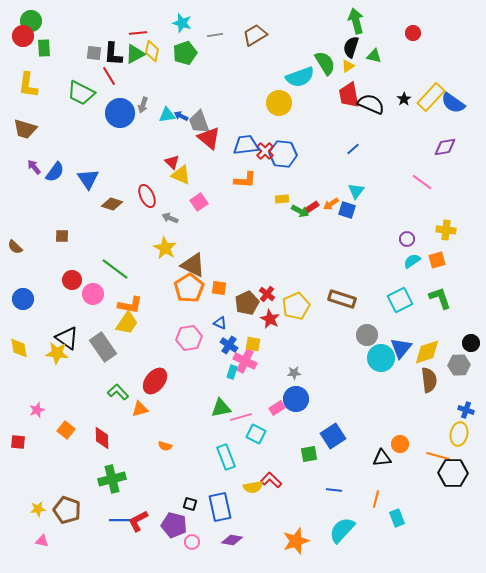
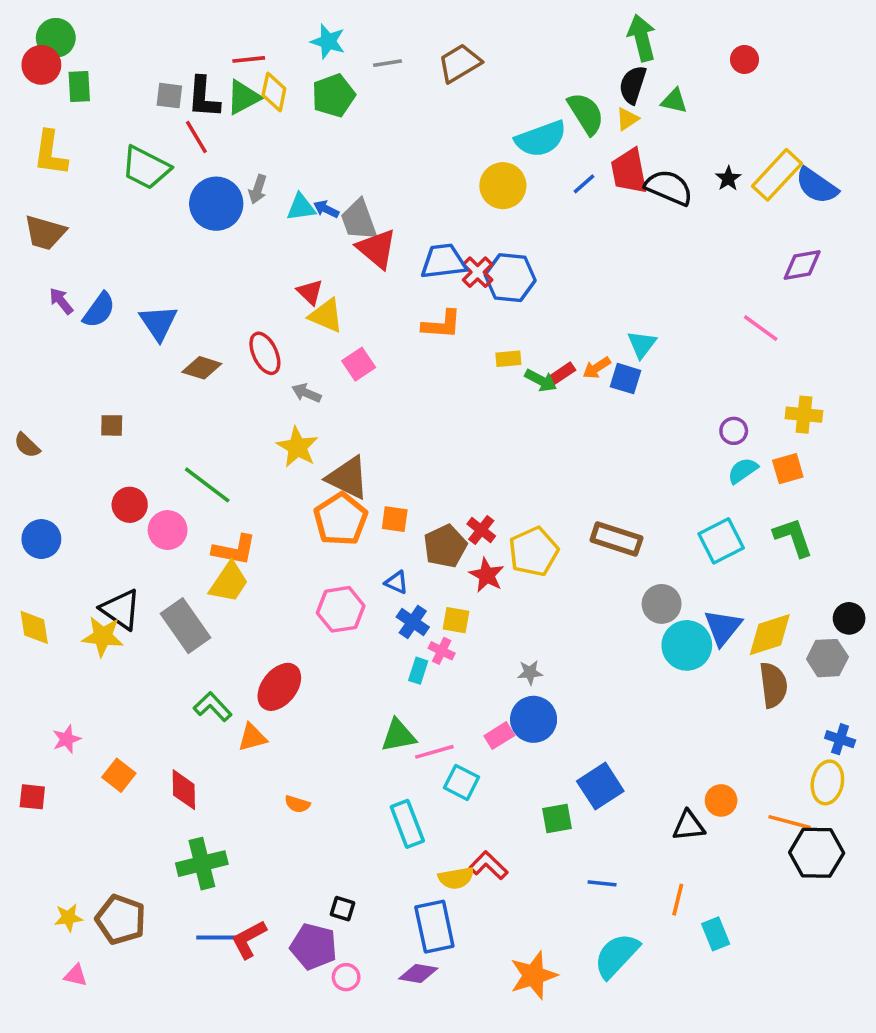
blue line: (353, 149) -> (584, 184), moved
pink cross: (245, 361) -> (442, 651), size x0.6
blue rectangle: (220, 507) -> (434, 927), moved

